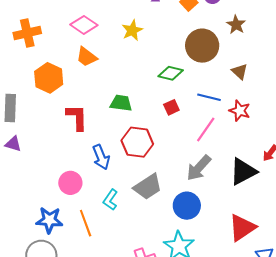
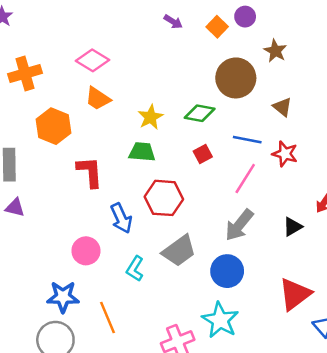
yellow star: (132, 30) -> (150, 117), moved
black triangle: (243, 172) -> (293, 227), size x0.6
orange line: (86, 223) -> (107, 317), moved

